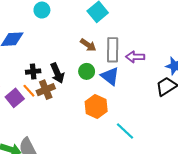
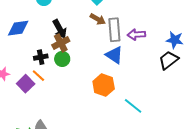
brown arrow: (88, 45) -> (98, 19), moved
green circle: (87, 71) -> (62, 59), moved
black arrow: (57, 73) -> (60, 29), moved
brown cross: (46, 90) -> (61, 43), moved

